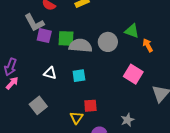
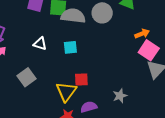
orange arrow: (148, 45) -> (142, 34), moved, turned 96
pink square: (133, 74) -> (149, 50), moved
yellow triangle: (76, 118) -> (66, 91), size x1.5

